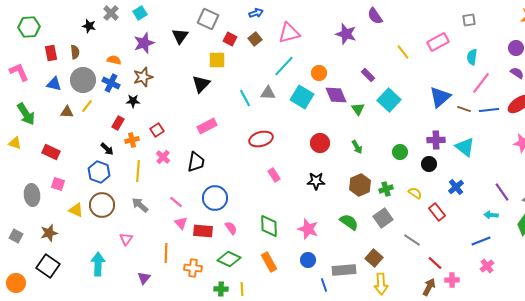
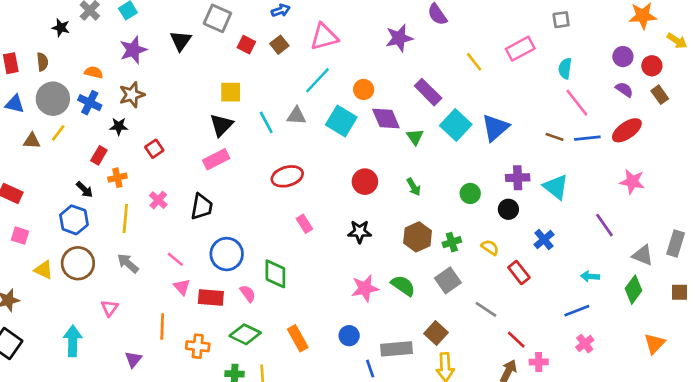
purple star: (346, 34) -> (399, 38), turned -30
yellow square: (217, 60) -> (231, 92), moved
purple rectangle: (368, 75) -> (428, 92), size x1.5
pink line: (481, 83) -> (577, 103), turned -75
black triangle: (201, 84) -> (221, 125), moved
blue triangle: (440, 97) -> (495, 128), moved
red square: (157, 130) -> (154, 149), moved
purple line: (502, 192) -> (605, 225), moved
green diamond: (269, 226) -> (275, 274), moved
pink star: (308, 229) -> (365, 288), moved, turned -30

